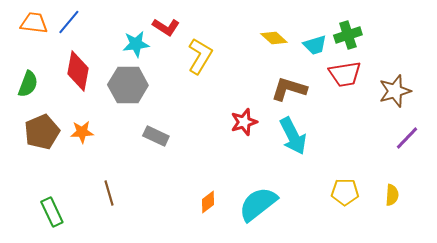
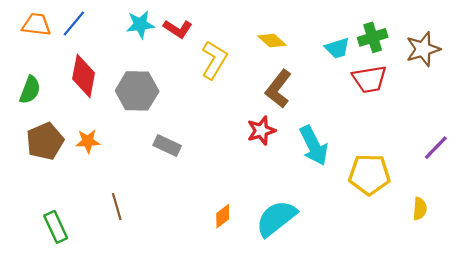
yellow diamond: (274, 38) -> (272, 41), moved
cyan star: (136, 44) -> (140, 25), moved
brown L-shape: (289, 89) -> (278, 89), moved, turned -69
brown star: (395, 91) -> (423, 49), moved
yellow pentagon: (345, 192) -> (369, 174), moved, size x1.4

